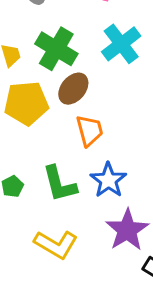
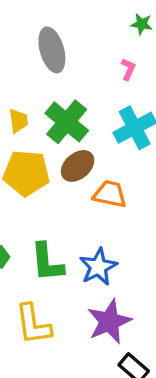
orange trapezoid: (90, 130) -> (110, 194), moved, turned -72
yellow L-shape: (56, 244) -> (33, 324), turned 42

